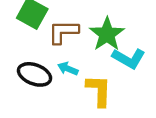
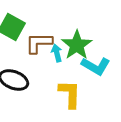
cyan arrow: (68, 69) -> (57, 53), moved, turned 54

